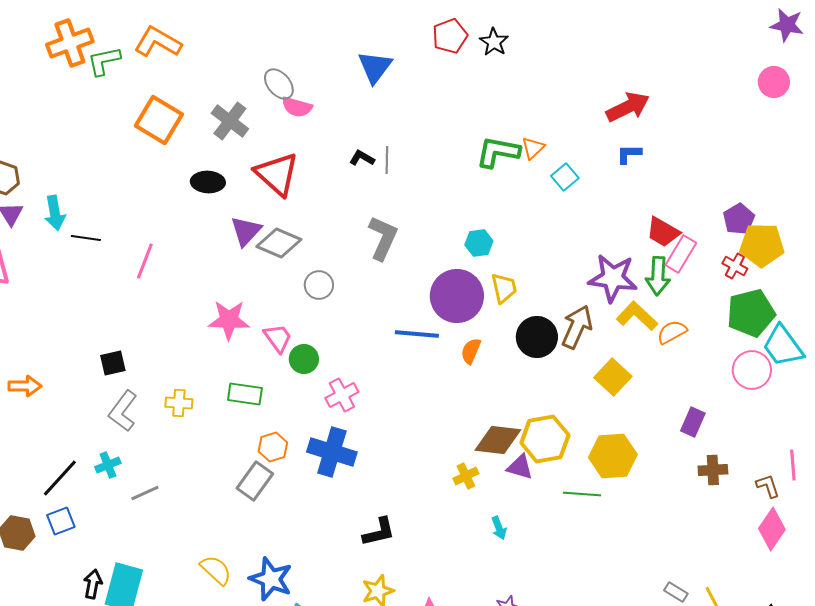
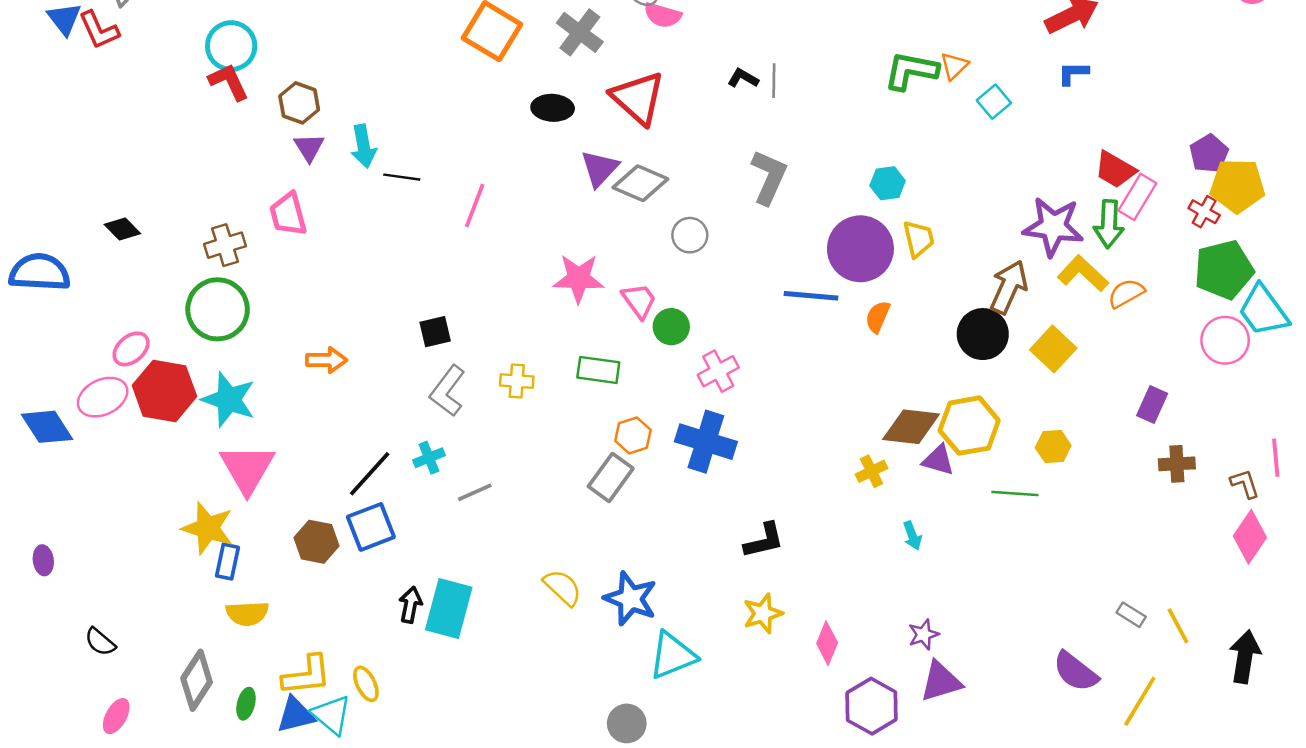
black circle: (537, 337) -> (983, 334), moved
yellow hexagon: (613, 456) -> (1053, 447), size x0.6
blue square: (61, 521) -> (371, 527), size x1.4

